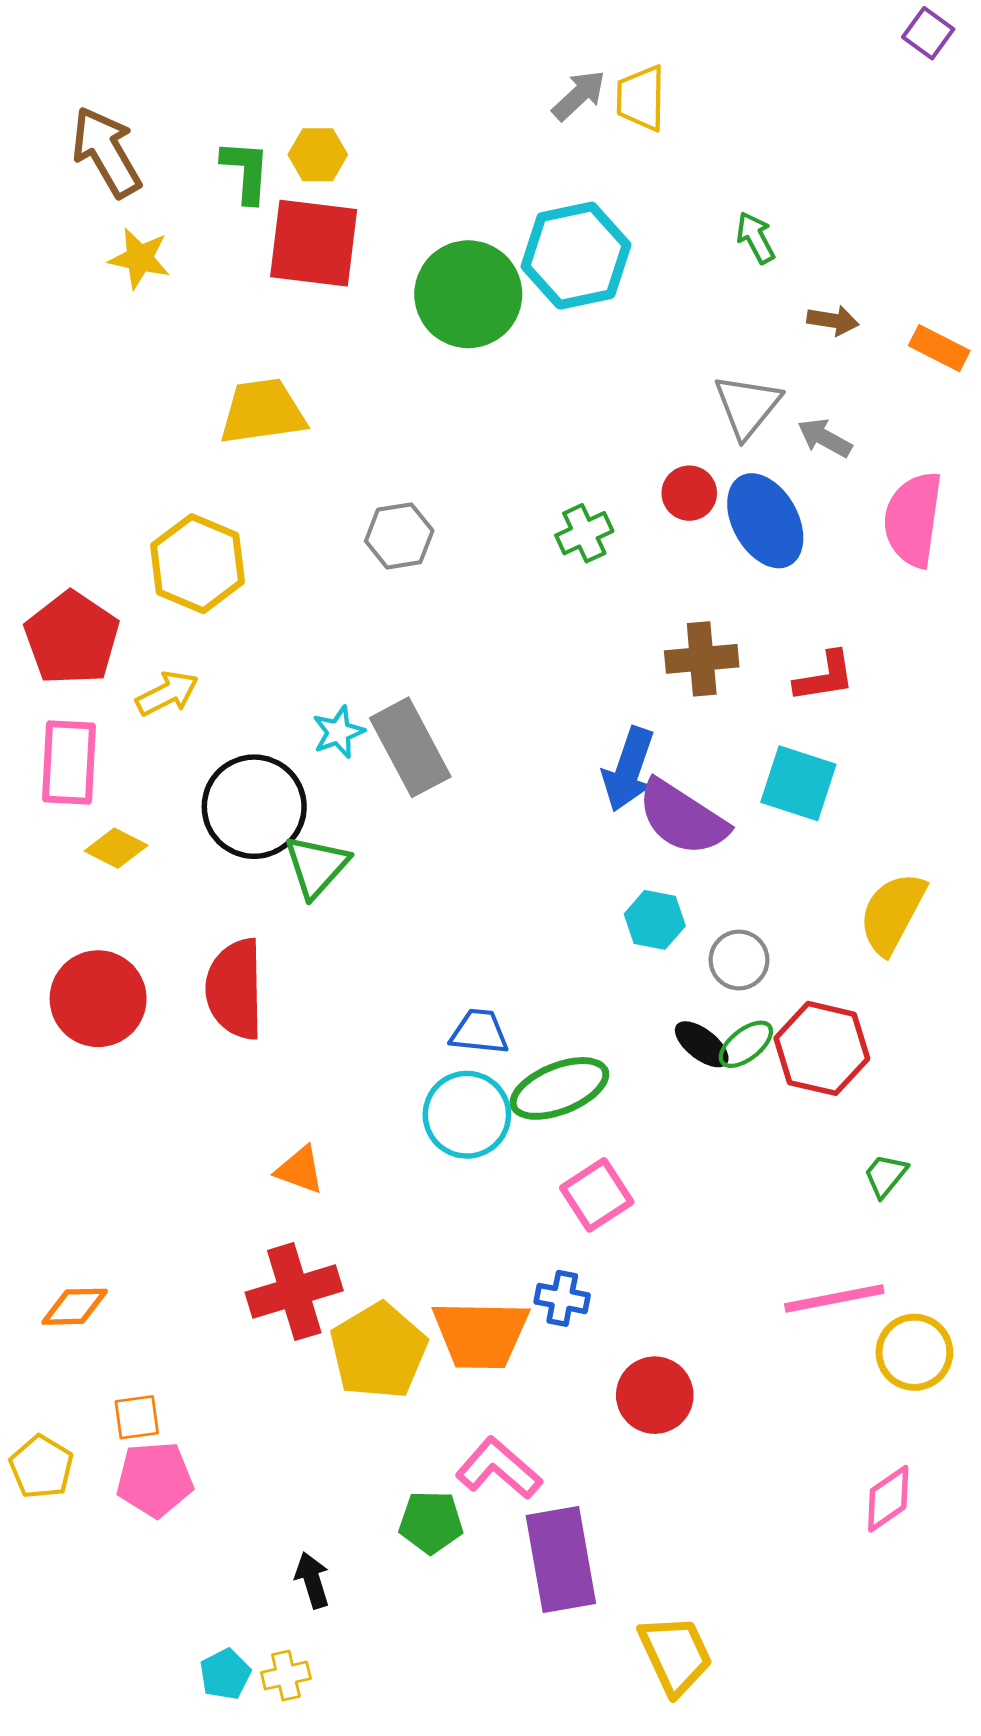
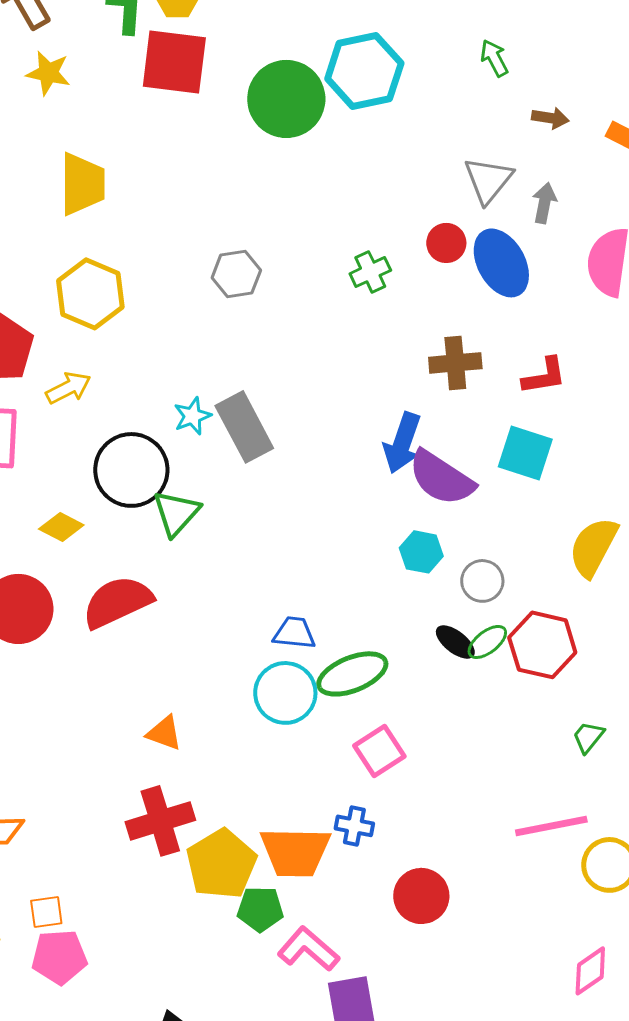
yellow trapezoid: (262, 412) -> (82, 184), moved, turned 98
gray arrow: (825, 438) -> (544, 203), turned 72
yellow diamond: (116, 848) -> (61, 527), moved
red semicircle: (235, 989) -> (117, 602), turned 66
green pentagon: (431, 1522) -> (260, 909), moved

